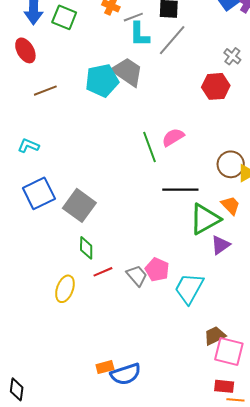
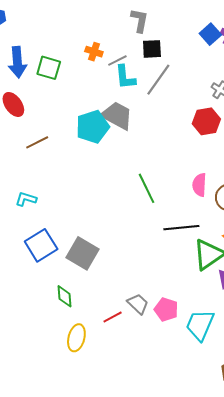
pink semicircle: (173, 137) -> (199, 185), moved, turned -50
green diamond: (86, 248) -> (64, 296), moved
gray trapezoid: (137, 276) -> (138, 304), moved

